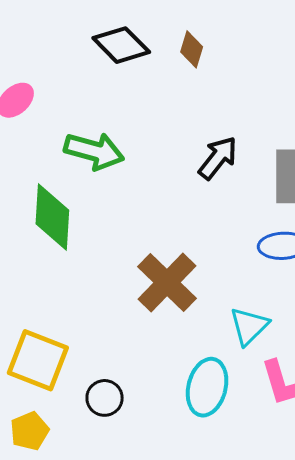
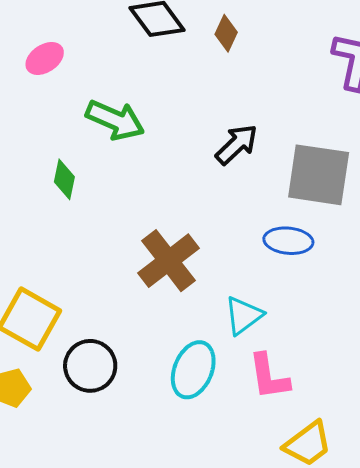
green diamond: (52, 217) -> (64, 179), size x0.6
black circle: (105, 398) -> (90, 366), size x1.4

